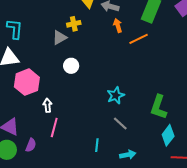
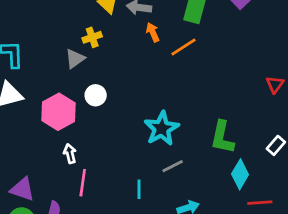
pink hexagon: (27, 82) -> (58, 112), moved
cyan star: (116, 95) -> (162, 128), size x1.4
gray line: (120, 124) -> (173, 166), turned -63
cyan line: (97, 145) -> (139, 189), moved

